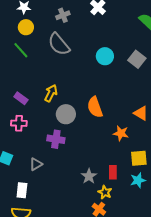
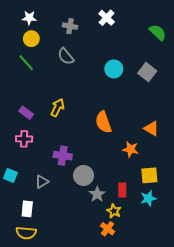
gray cross: (63, 15) -> (70, 26), turned 32
gray semicircle: (59, 44) -> (66, 56), size x0.7
gray circle: (66, 114) -> (84, 175), moved

